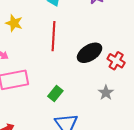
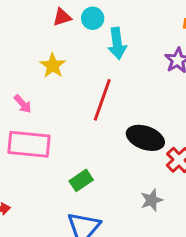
black ellipse: (90, 53) -> (145, 138), turned 35

